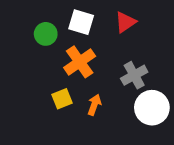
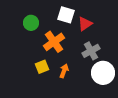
white square: (81, 22) -> (66, 15), moved
red triangle: (125, 22) -> (85, 24), moved

